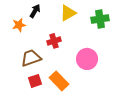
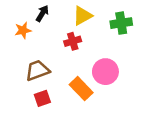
red cross: (54, 41) -> (73, 41), moved
orange rectangle: (59, 81) -> (81, 89), moved

